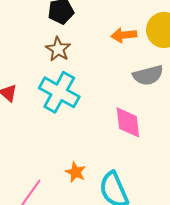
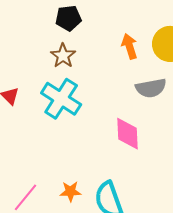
orange arrow: (124, 35) -> (130, 46), turned 75
orange star: (76, 172) -> (70, 191), moved, turned -30

